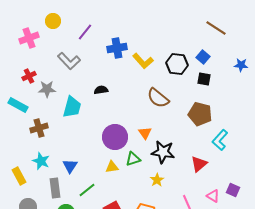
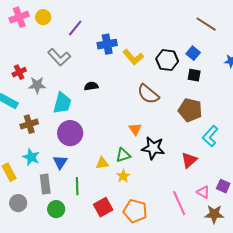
pink cross: (29, 38) -> (19, 17), moved
purple circle: (115, 137) -> (70, 133), moved
yellow star: (157, 180) -> (123, 176), moved
green line: (87, 190) -> (77, 186), turned -54

